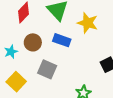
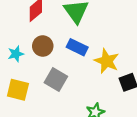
yellow star: (88, 23) -> (107, 61), moved
yellow square: (16, 82) -> (18, 90), turned -36

